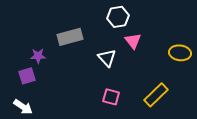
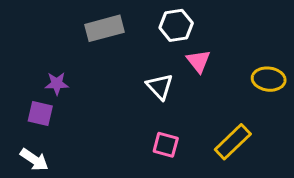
gray rectangle: (70, 37) -> (104, 28), moved
purple square: (27, 76) -> (40, 113), turned 30

